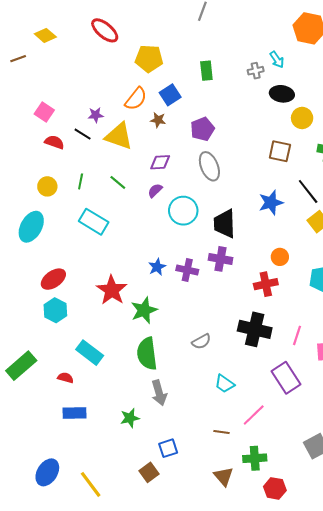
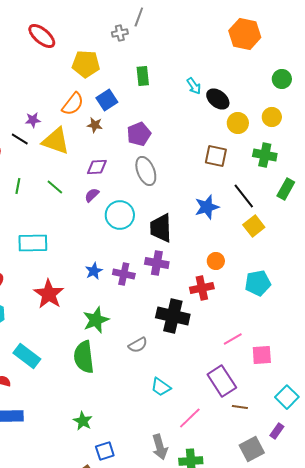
cyan arrow: (277, 60) -> (194, 86), moved
gray cross: (256, 71) -> (120, 33), moved
black ellipse: (282, 94) -> (218, 99), turned 30
cyan rectangle: (94, 222) -> (33, 243), moved, turned -32
green star: (144, 310) -> (96, 320), moved
black cross: (255, 329) -> (173, 316), moved
pink line: (297, 335) -> (233, 339), turned 42
gray arrow: (159, 393) -> (160, 447), moved
green star: (130, 418) -> (83, 421), moved, turned -30
brown line: (221, 432) -> (240, 407), moved

